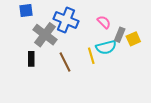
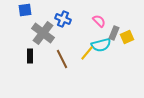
blue cross: (66, 20) -> (63, 19), size x0.7
yellow line: (91, 56) -> (87, 53), turned 56

